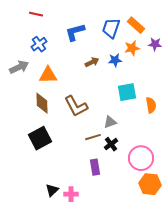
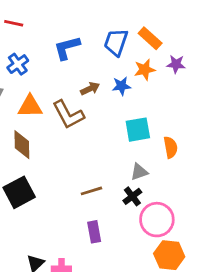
brown L-shape: (76, 106) -> (68, 115), moved
gray triangle: (110, 122) -> (139, 172), moved
black cross: (111, 144) -> (132, 196), moved

